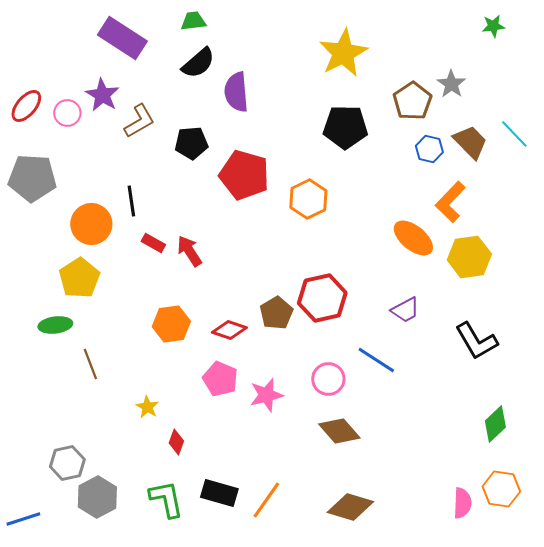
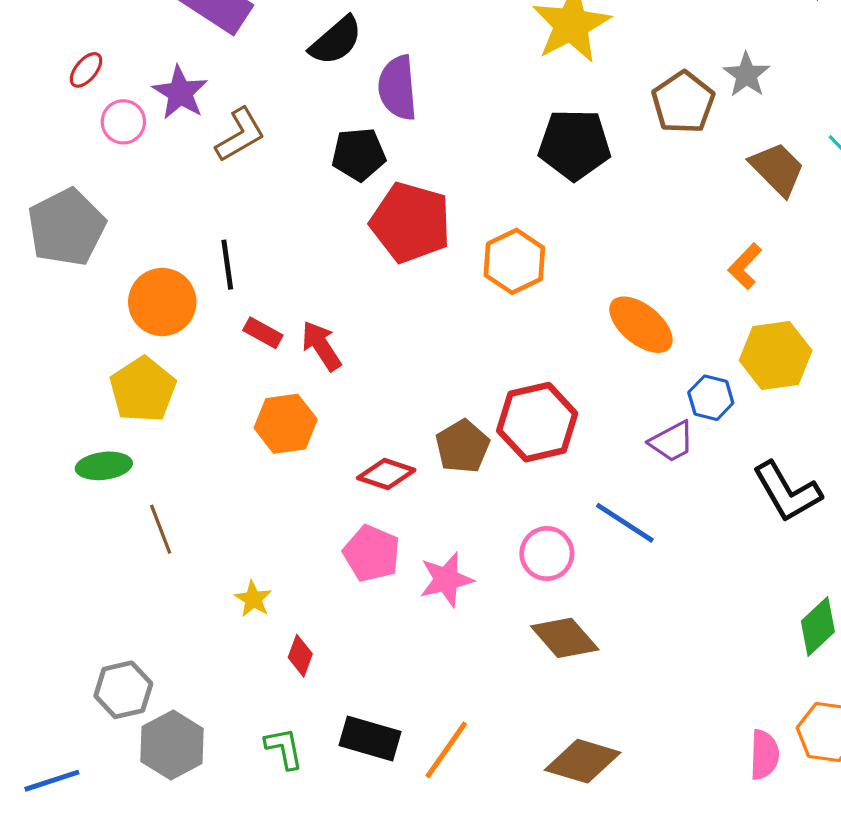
red ellipse: (26, 106) -> (86, 70), moved, size x0.7
black pentagon: (191, 143) -> (359, 154), moved
blue hexagon: (429, 149) -> (711, 398), moved
gray pentagon: (32, 178) -> (67, 227), turned -30
orange L-shape: (450, 202) -> (745, 266), size x0.7
orange ellipse: (413, 238) -> (641, 325), moved
orange hexagon: (171, 324) -> (286, 424), moved
green L-shape: (166, 499) -> (284, 748), size x0.7

